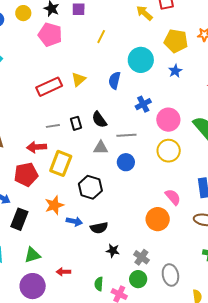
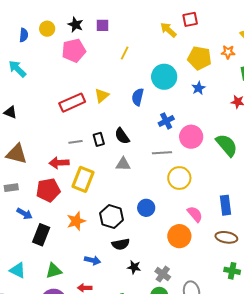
pink pentagon: (50, 35) -> (74, 51), turned -30
gray line: (126, 135) -> (162, 153), moved
yellow circle: (169, 151) -> (179, 178), moved
blue circle: (126, 162) -> (146, 208), moved
black hexagon: (90, 187) -> (112, 216), moved
blue arrow: (74, 221) -> (93, 260), moved

